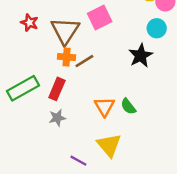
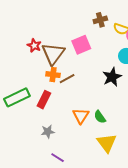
red star: (29, 23) -> (34, 46), moved
gray star: (57, 118) -> (48, 132), moved
yellow triangle: (109, 145) -> (107, 143), moved

